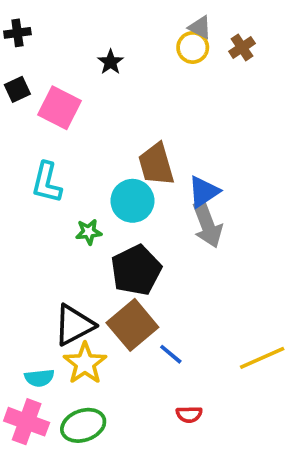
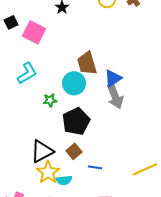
cyan L-shape: (47, 183) -> (27, 73), turned -135
brown square: (132, 325) -> (74, 151), size x0.6
blue line: (171, 354) -> (95, 167), turned -32
cyan semicircle: (39, 378) -> (64, 180), moved

